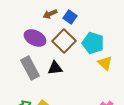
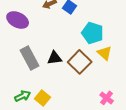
purple ellipse: (35, 38) -> (18, 20), moved
brown square: (64, 41) -> (80, 62), moved

